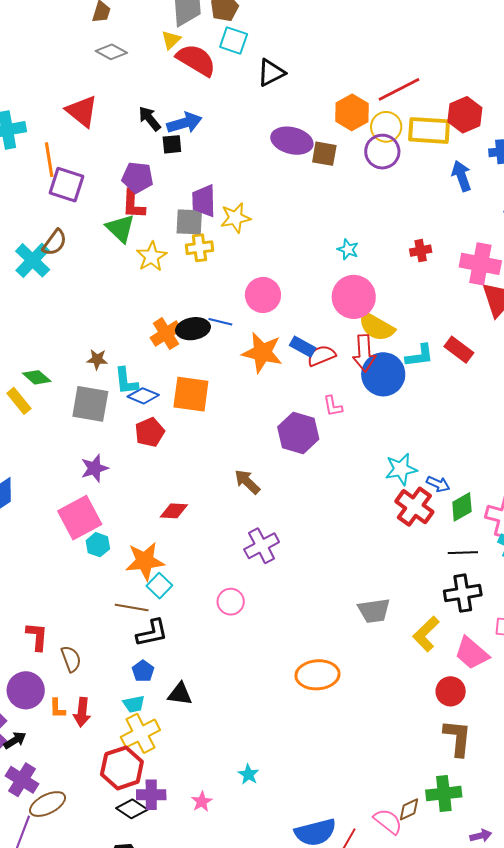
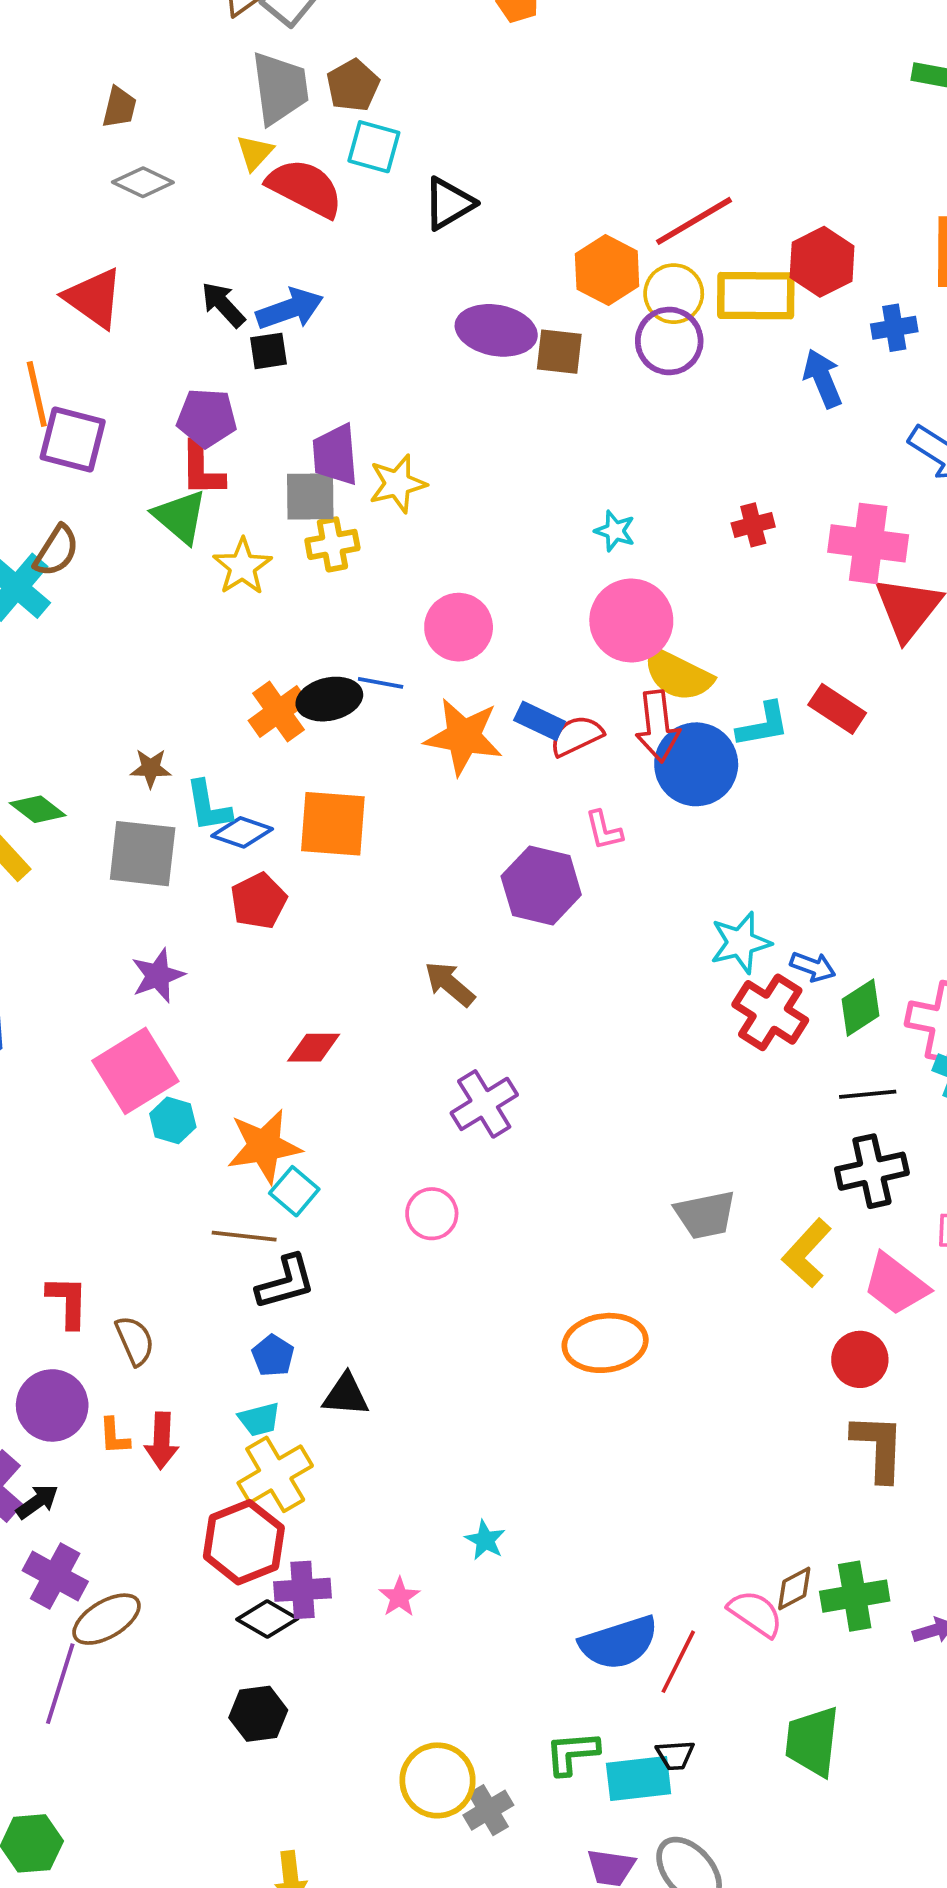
green cross: (444, 794) -> (855, 1596), moved

